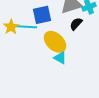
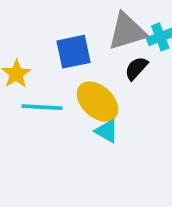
cyan line: (26, 27) -> (42, 107), moved

